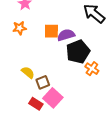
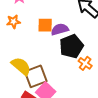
yellow semicircle: (28, 72) -> (21, 66), size x1.5
brown square: (43, 82) -> (36, 76), size x1.6

